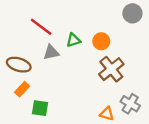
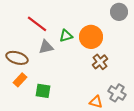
orange circle: (101, 41) -> (91, 37), size x1.5
brown cross: (111, 69) -> (100, 62), size x0.7
green square: (40, 108) -> (43, 91), moved

